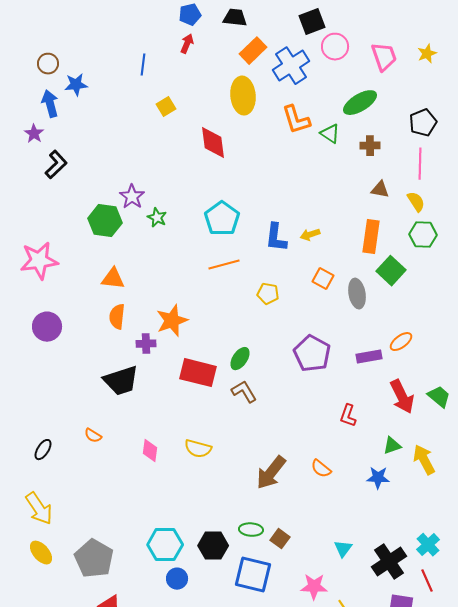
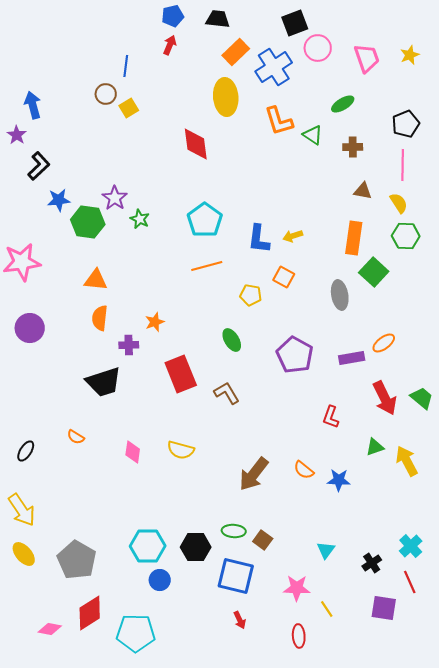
brown circle: (48, 64) -> (106, 94), moved
blue star: (76, 85) -> (59, 200), moved
green ellipse: (360, 103) -> (343, 104), size x0.7
yellow square: (166, 107) -> (129, 108), moved
orange square: (323, 279) -> (284, 277), moved
orange star: (172, 321) -> (155, 322), size x0.6
green ellipse: (240, 359) -> (232, 340), moved, turned -65
red rectangle: (198, 373) -> (181, 374), turned 54
blue star: (378, 478) -> (339, 480), moved
black cross: (389, 562) -> (372, 563), size x0.6

